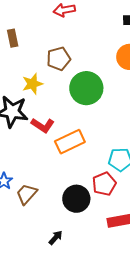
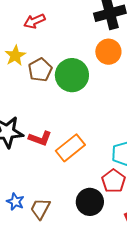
yellow star: (32, 84) -> (15, 56), moved
green circle: (86, 88) -> (72, 75), moved

